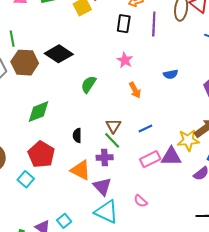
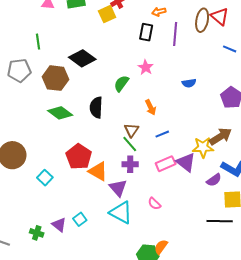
brown hexagon: (25, 63) -> (56, 78), moved
green semicircle: (89, 84) -> (121, 83), moved
orange arrow: (135, 90) -> (151, 107), moved
green diamond: (38, 112) -> (60, 113), turned 55
black semicircle: (77, 135) -> (96, 107), moved, size x1.5
red pentagon: (41, 154) -> (79, 157), moved
purple cross: (105, 157) -> (130, 164), moved
purple triangle: (171, 157) -> (186, 162), turned 35

